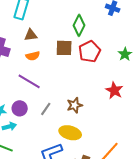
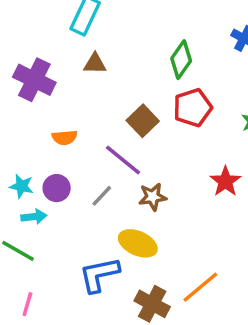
brown square: (64, 48) -> (143, 121), moved, turned 36
orange semicircle: (33, 56) -> (65, 138), moved
purple line: (29, 81) -> (123, 160), moved

